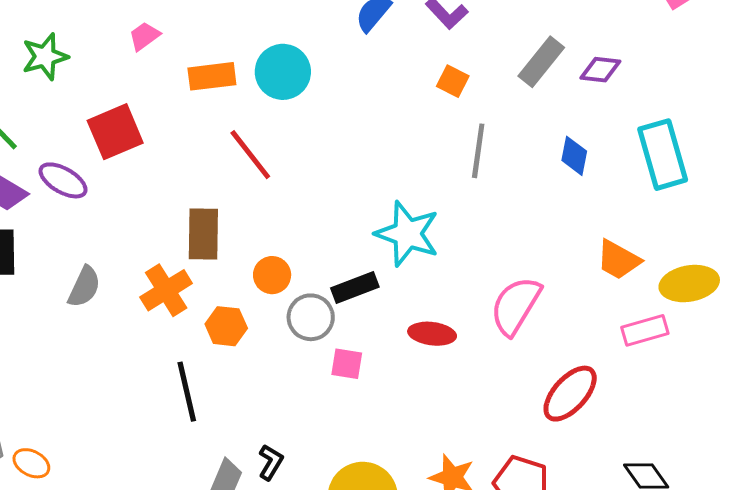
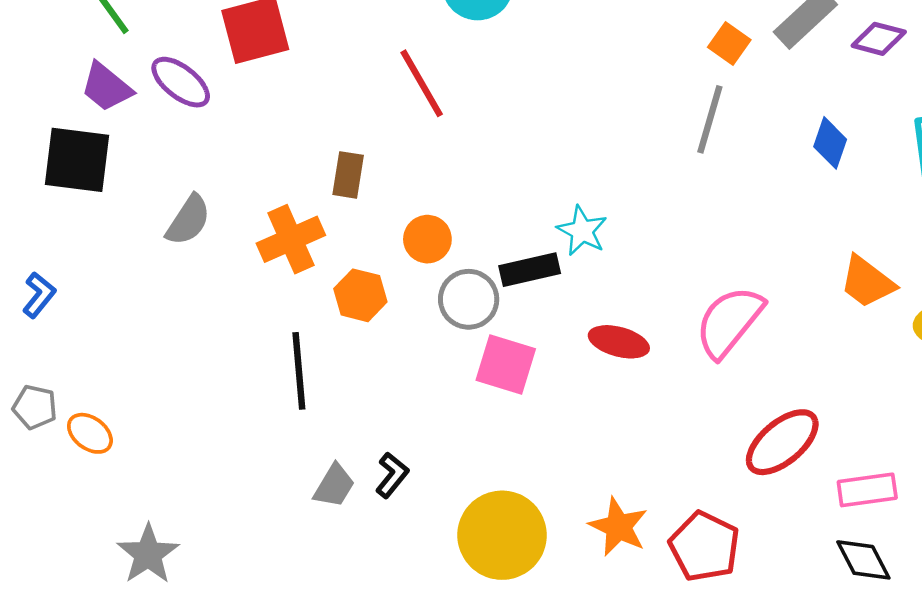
orange square: (453, 81) -> (729, 44), moved
brown rectangle: (203, 234) -> (348, 175), size x0.7
cyan star: (407, 234) -> (582, 231), moved, size x0.6
pink rectangle: (645, 330) -> (867, 490), moved
pink square: (347, 364) -> (506, 364), size x1.4

